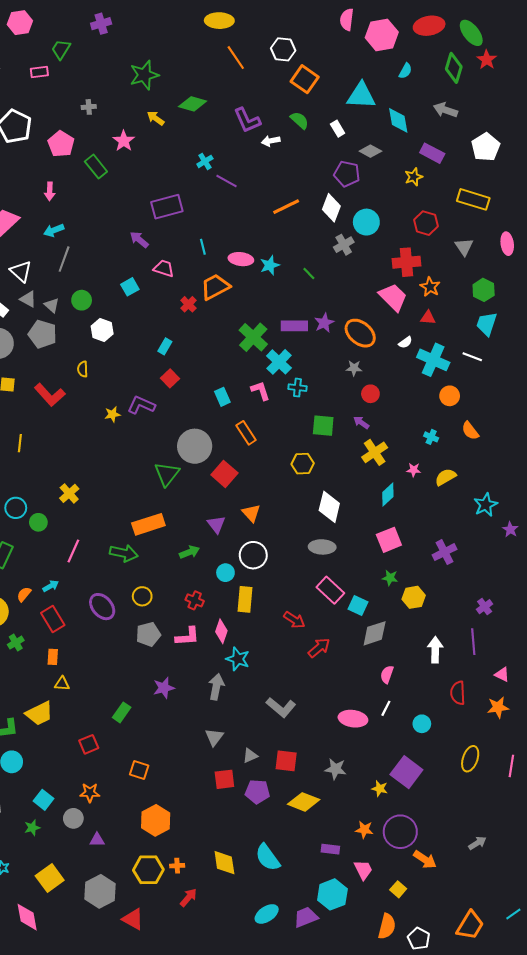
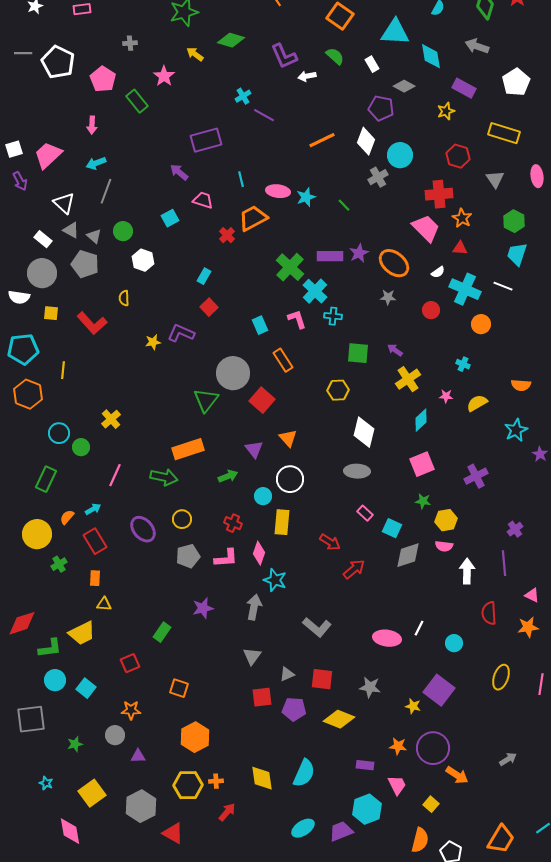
red circle: (370, 394) -> (431, 310), moved
orange semicircle: (470, 431) -> (521, 385), moved, turned -48
pink rectangle: (330, 590) -> (365, 513), size x0.6
pink semicircle: (387, 674) -> (444, 546), moved, turned -102
cyan square: (44, 800) -> (86, 688), moved
cyan semicircle: (268, 857) -> (304, 773), turned -120

